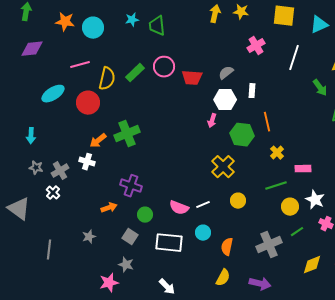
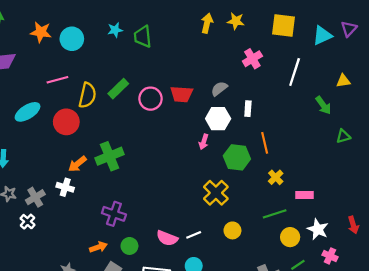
pink circle: (164, 67) -> (150, 99), moved
orange arrow: (109, 208) -> (98, 247), moved

